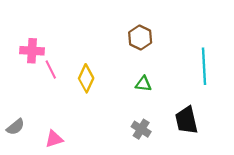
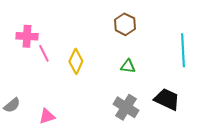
black trapezoid: (186, 120) -> (167, 99), turned 128
gray cross: (141, 129) -> (126, 107), size x1.4

